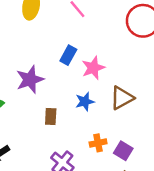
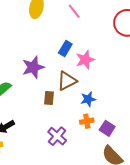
brown triangle: (122, 98) -> (67, 81), moved
blue star: (85, 102) -> (88, 99), moved

